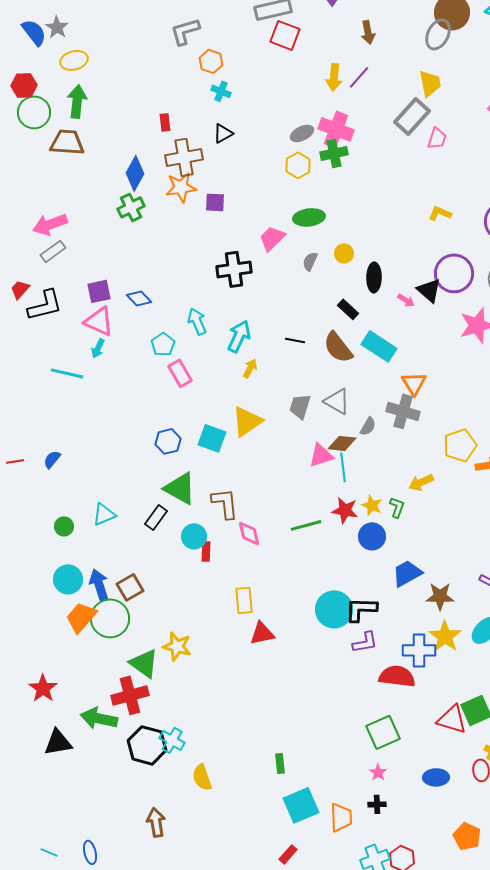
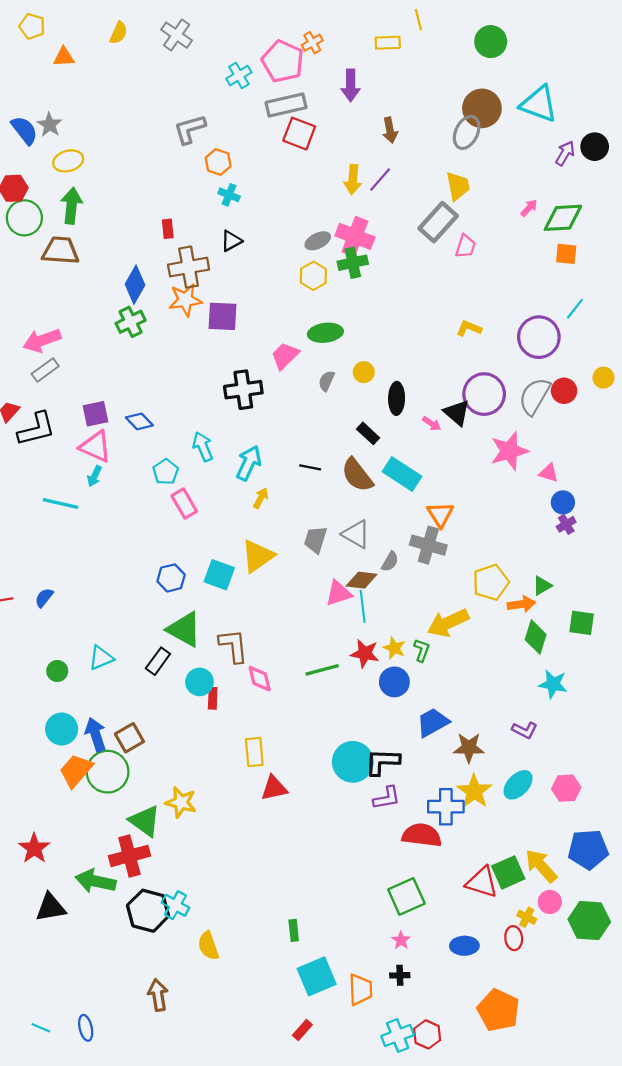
purple square: (215, 202) -> (223, 316), size x1.4
yellow arrow: (421, 482) -> (448, 623), size x1.5
orange pentagon: (467, 836) -> (498, 1010), size x1.4

